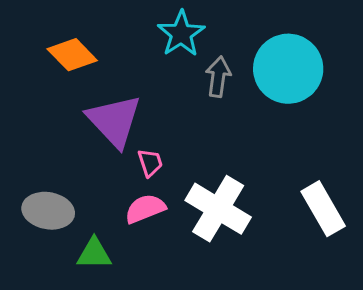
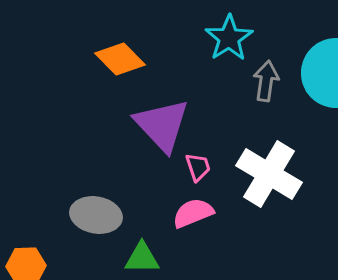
white cross: (218, 209) -> (269, 174), moved

